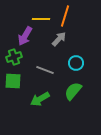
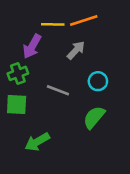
orange line: (65, 16) -> (84, 21), turned 55
green arrow: (40, 99) -> (37, 142), moved

